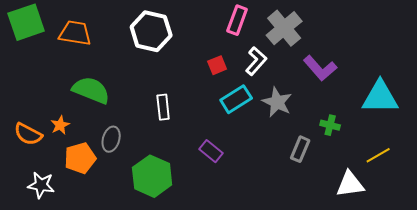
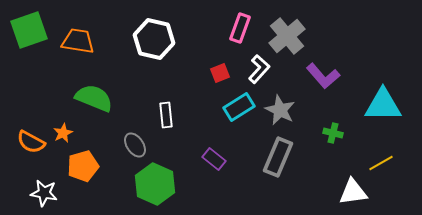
gray ellipse: (111, 139) -> (135, 145), moved, turned -50
gray rectangle: (300, 149) -> (278, 157), moved, size x1.5

